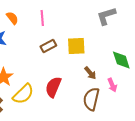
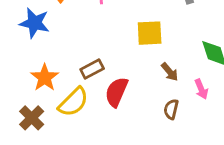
brown rectangle: (48, 46) -> (92, 69), moved
brown semicircle: (91, 99) -> (171, 109), size x0.6

